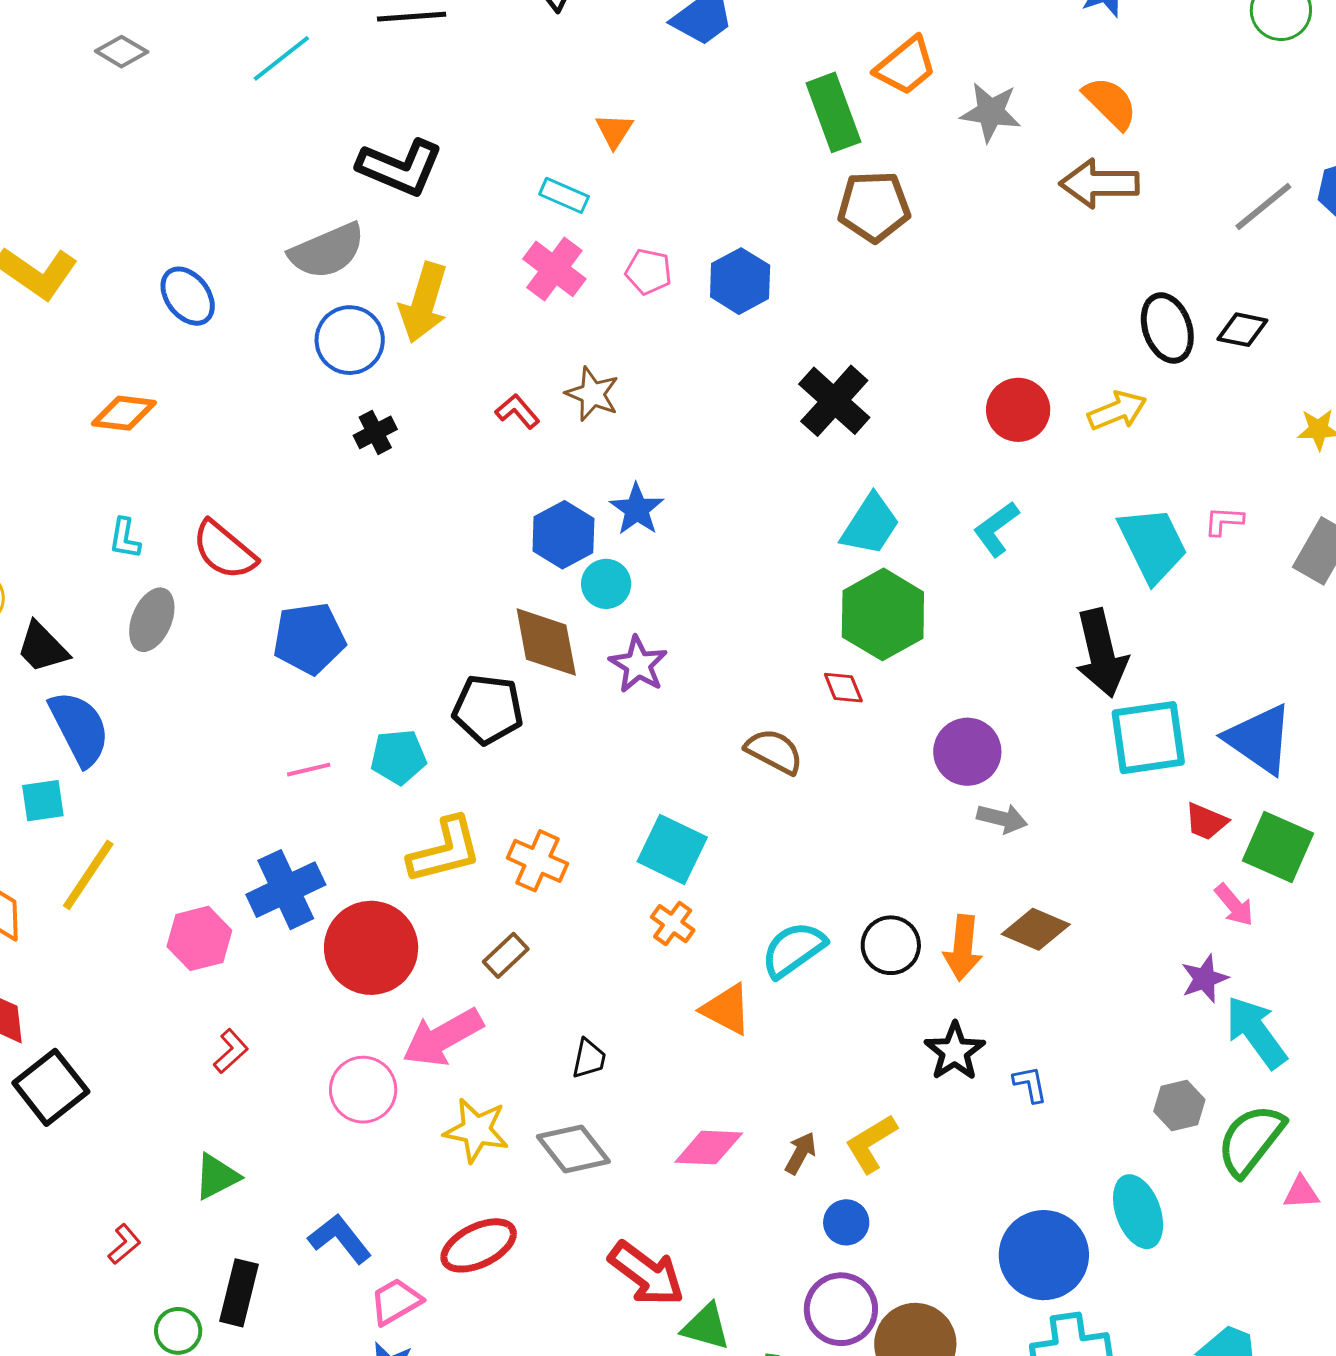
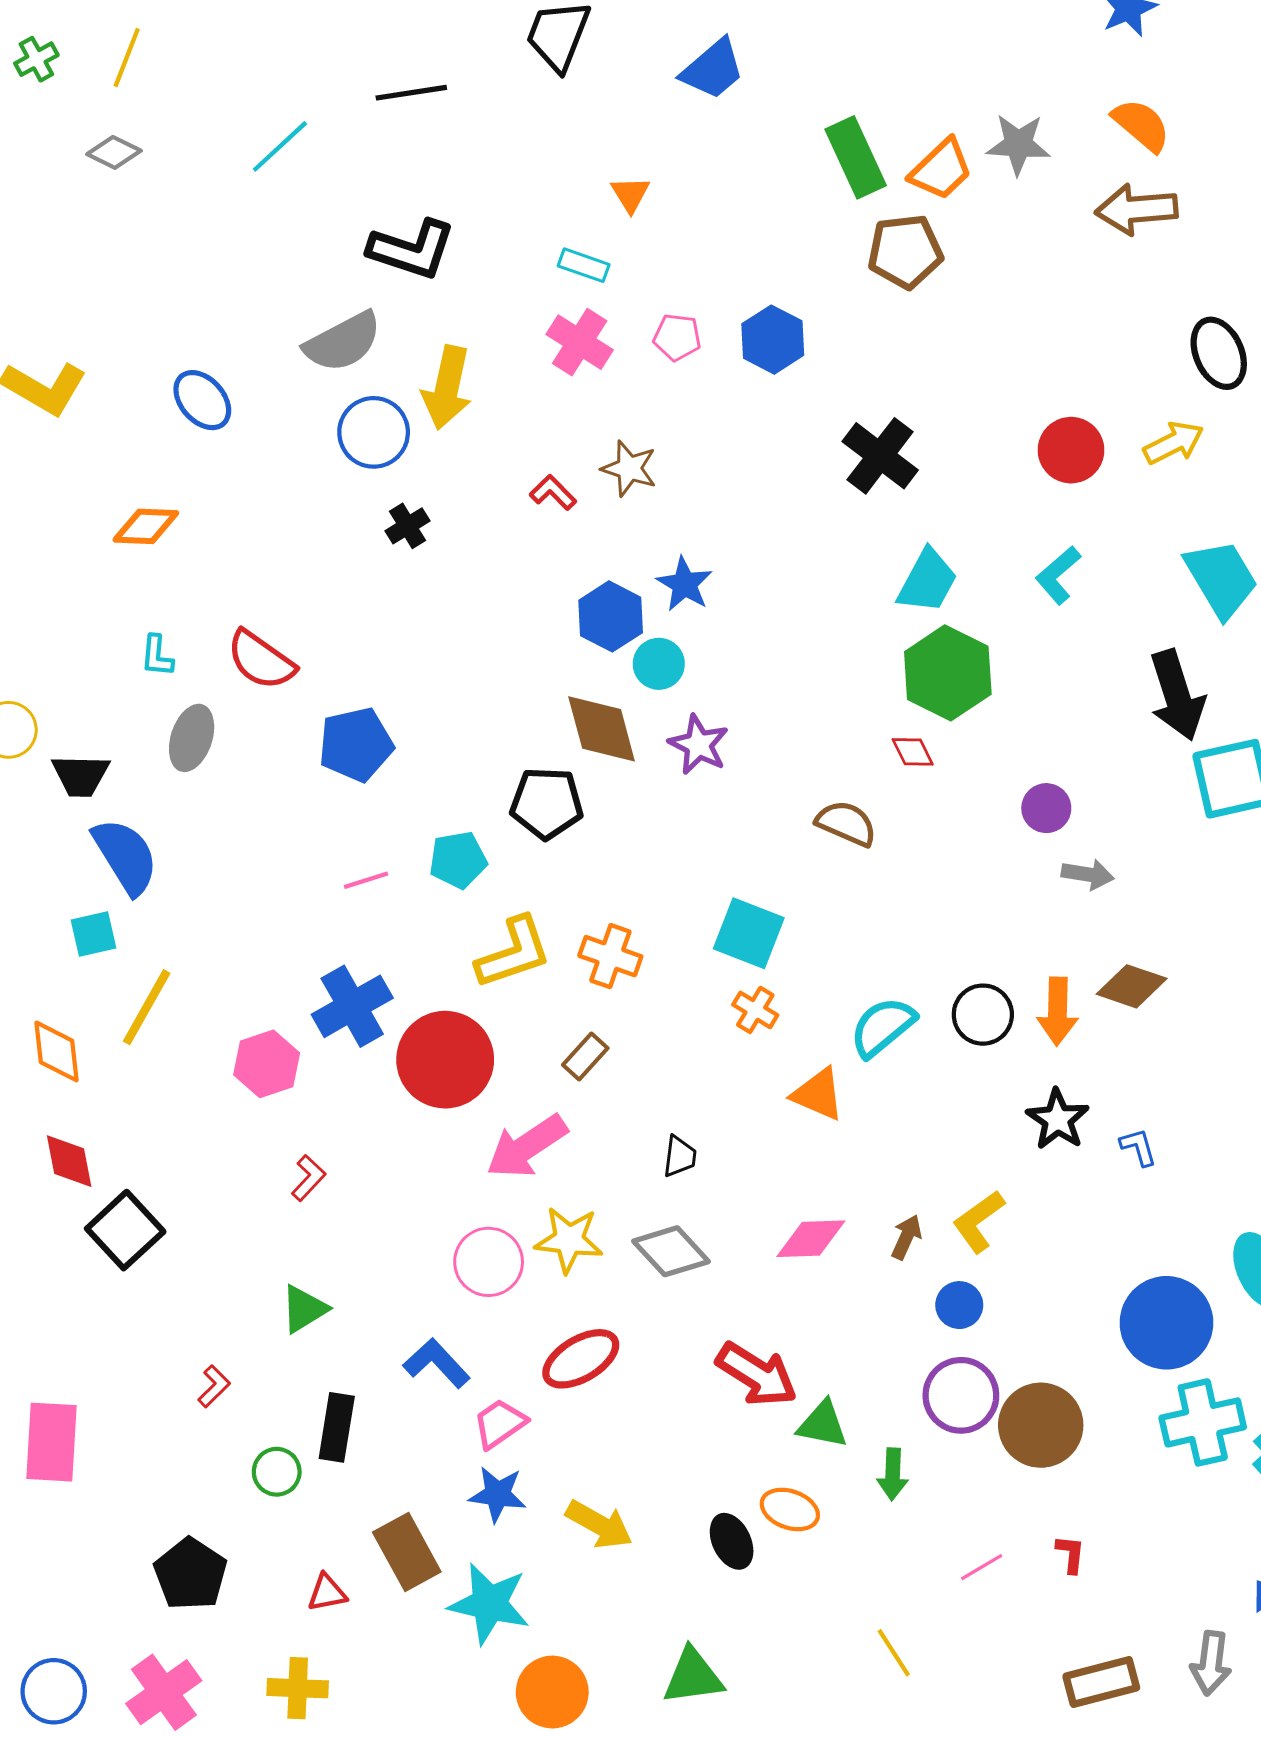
orange trapezoid: (906, 66) -> (941, 169), moved
black trapezoid: (42, 647) -> (81, 775), turned -40
purple circle: (967, 752) -> (1046, 808), size x0.7
pink circle: (363, 1090) -> (489, 1262), moved

